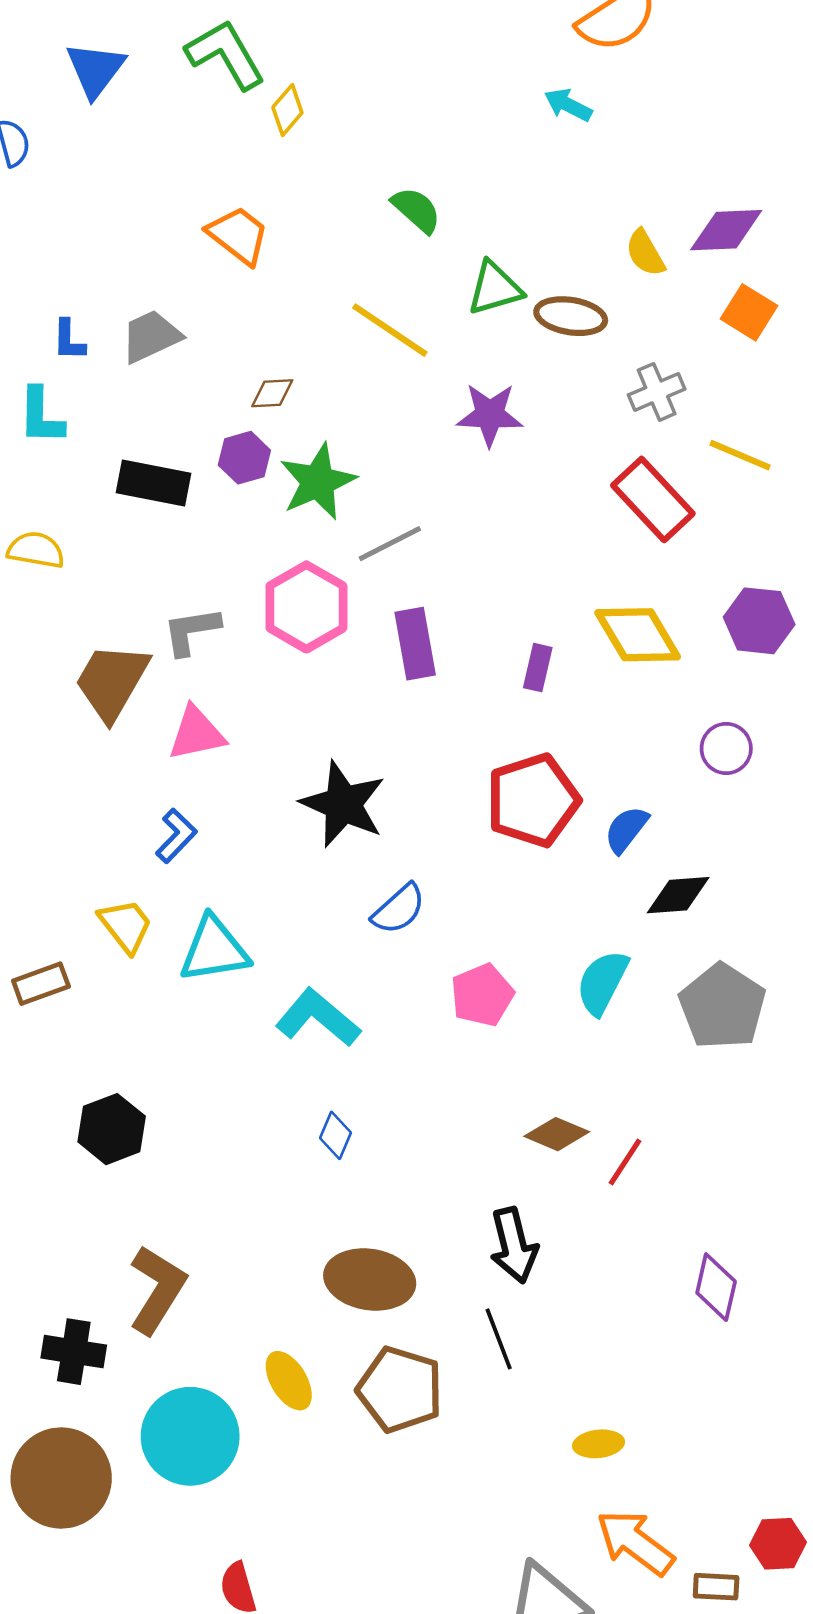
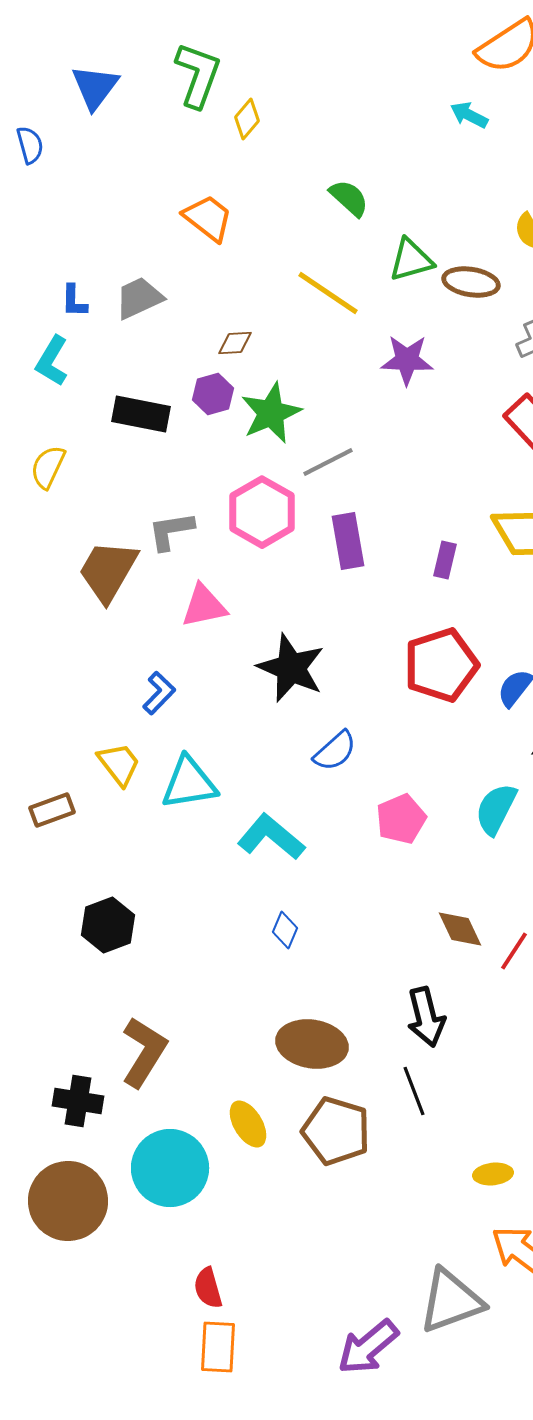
green L-shape: (226, 54) -> (198, 75), turned 50
cyan L-shape: (41, 416) -> (52, 361), turned 30
yellow semicircle: (36, 550) -> (48, 467), turned -75
pink triangle: (196, 733) -> (204, 606), moved
brown diamond: (557, 1134) -> (460, 929), turned 42

